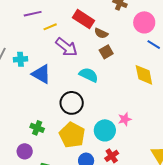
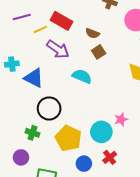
red rectangle: (83, 19) -> (62, 21), moved
black circle: (72, 103) -> (49, 108), moved

